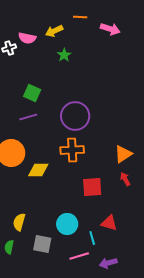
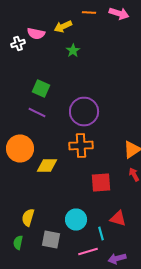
pink arrow: (110, 29) -> (119, 14), moved
purple line: (28, 117) -> (37, 112), turned 42

